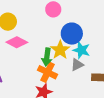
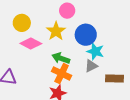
yellow star: (60, 50) -> (56, 31), moved
green arrow: (47, 57) -> (61, 58), turned 102

